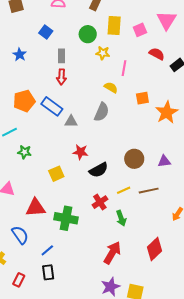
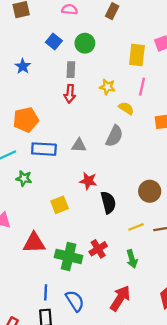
yellow rectangle: (114, 26) -> (137, 55), moved
green circle: (88, 34) -> (85, 43), moved
yellow star: (103, 53) -> (107, 87), moved
blue rectangle: (52, 106) -> (44, 149), moved, turned -35
black semicircle: (99, 170) -> (108, 202), turned -78
red cross: (100, 202) -> (98, 249), moved
blue semicircle: (20, 235) -> (75, 301), moved
blue line: (47, 250) -> (46, 292), turned -48

